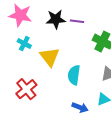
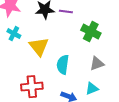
red cross: (26, 89) -> (32, 87), moved, turned 35

